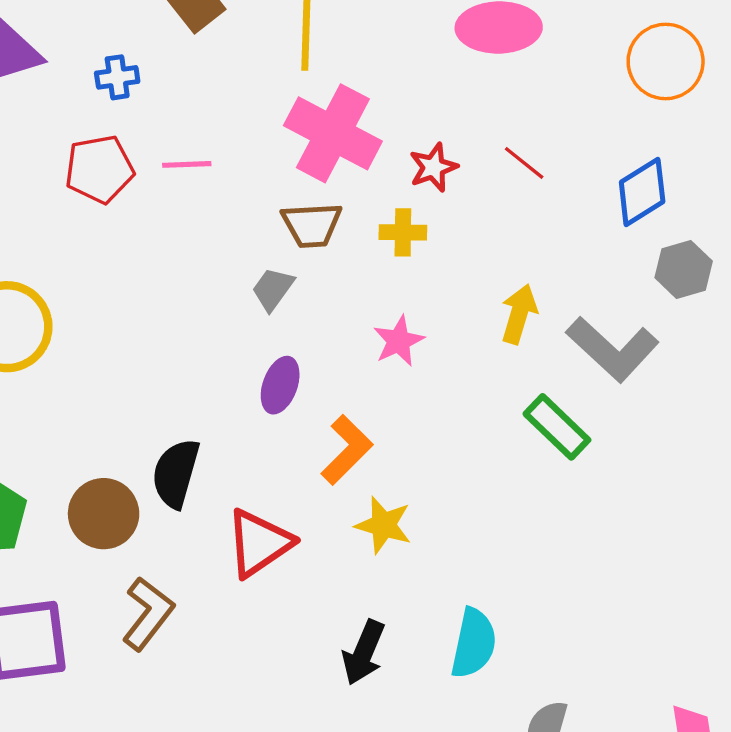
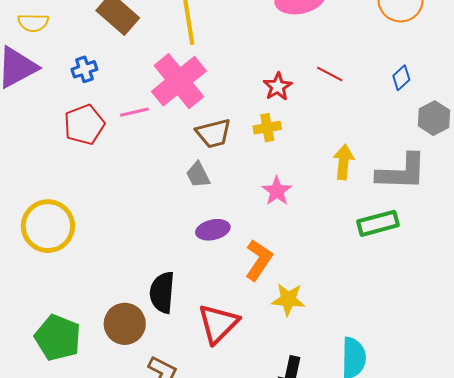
pink cross: (333, 133) -> (179, 81), moved, turned 34
blue diamond: (642, 192) -> (401, 78), size x0.6
gray trapezoid: (273, 289) -> (198, 175), turned -52
gray L-shape: (613, 349) -> (402, 172), turned -30
purple ellipse: (280, 385) -> (213, 230), turned 68
green rectangle: (557, 427) -> (378, 223), turned -48

